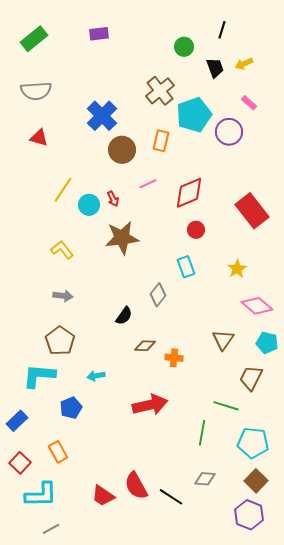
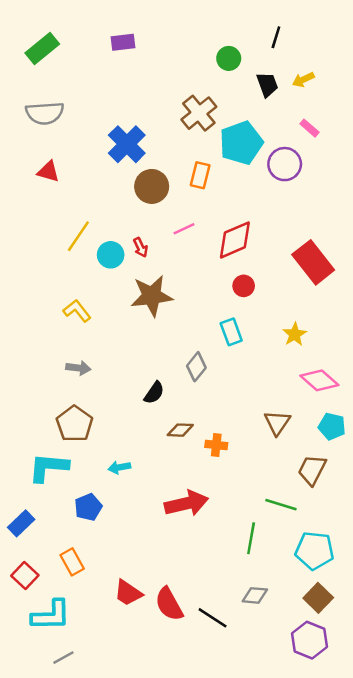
red trapezoid: (103, 496) -> (128, 593), moved

